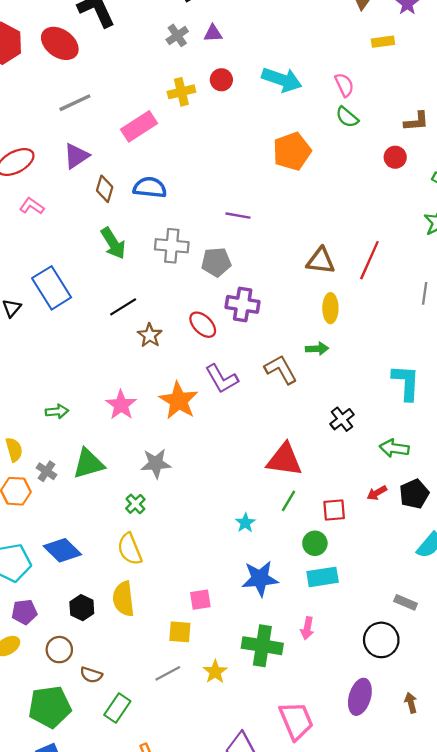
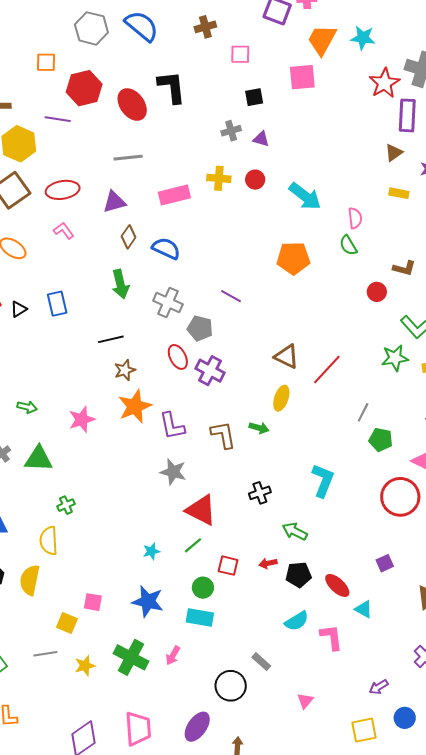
blue rectangle: (52, 288) -> (57, 304), size x0.7
red ellipse: (203, 325) -> (178, 357), moved
orange star: (179, 401) -> (135, 406), moved
gray star: (156, 463) -> (173, 472), moved

